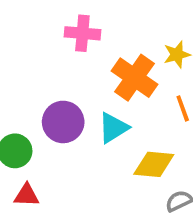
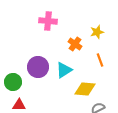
orange cross: (134, 78) -> (75, 44), size x0.6

